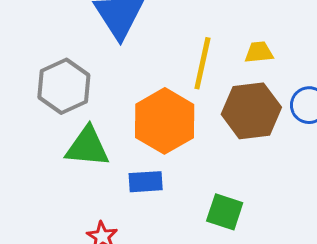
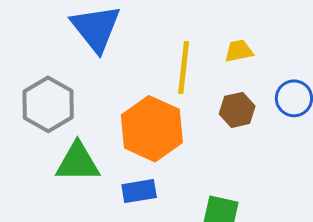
brown hexagon: (251, 111) -> (237, 110), size x0.6

